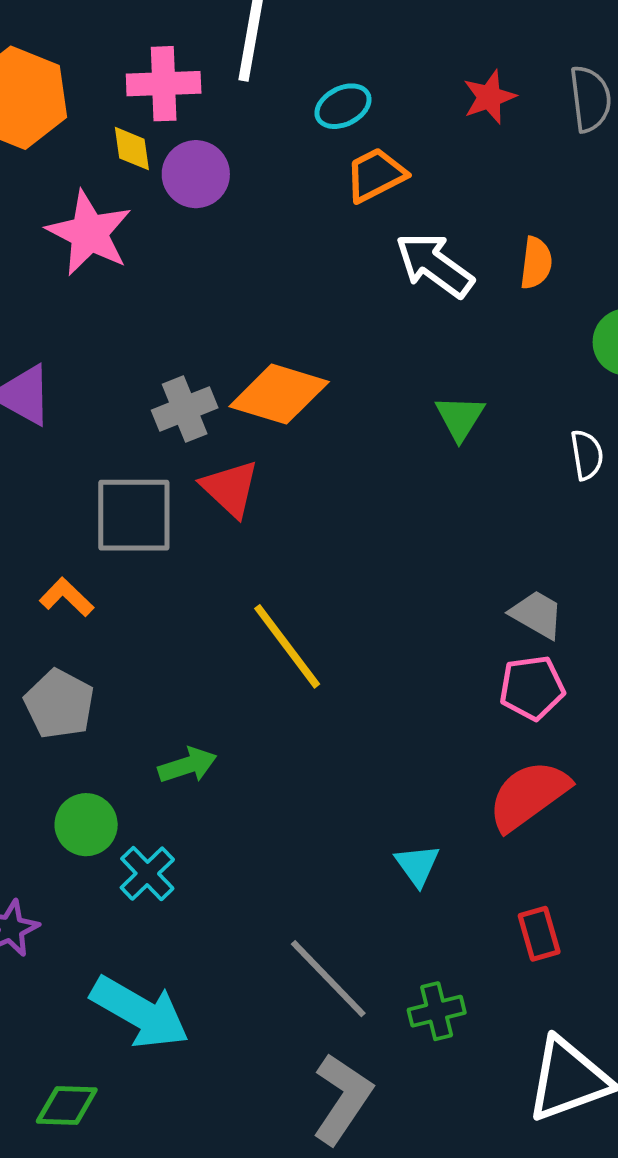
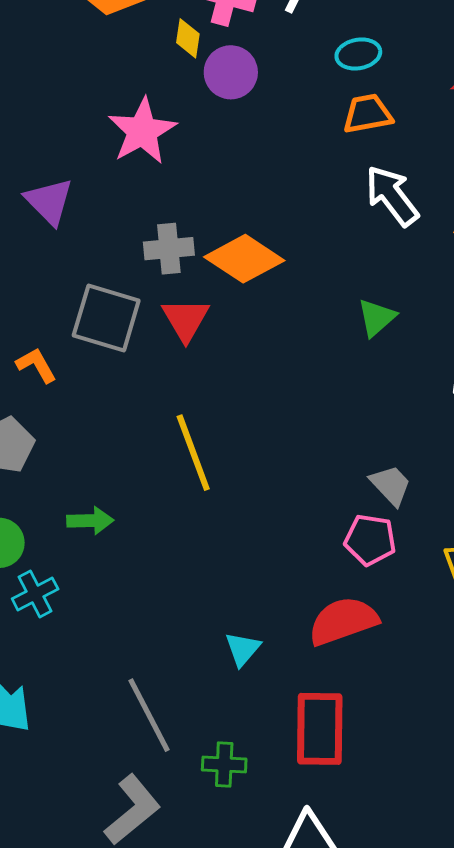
pink star: (89, 233) -> (142, 131), moved
red rectangle: (539, 934) -> (320, 729), size x1.8

